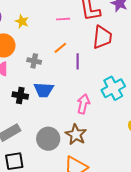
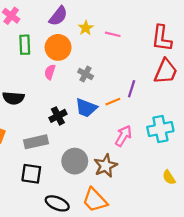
pink line: (63, 19) -> (113, 34), moved
orange line: (60, 48) -> (113, 102), moved
black cross: (20, 95) -> (58, 116), moved, turned 35

